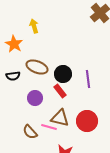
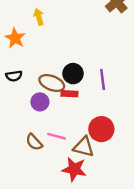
brown ellipse: (37, 67) -> (52, 83), moved
red rectangle: (60, 91) -> (69, 94), turned -48
brown triangle: (60, 118) -> (84, 147), moved

